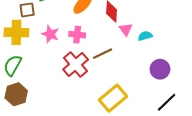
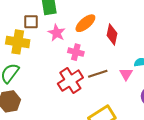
pink triangle: (126, 29) -> (126, 74), moved
pink star: (50, 34) -> (57, 33), moved

